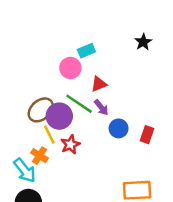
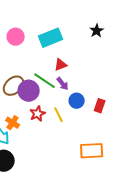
cyan rectangle: (86, 51) -> (51, 38), size x1.6
pink circle: (70, 68) -> (16, 37), moved
yellow line: (49, 135) -> (59, 115), moved

